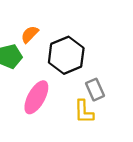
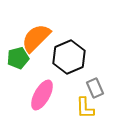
orange semicircle: (30, 34) -> (36, 38), size x1.8

